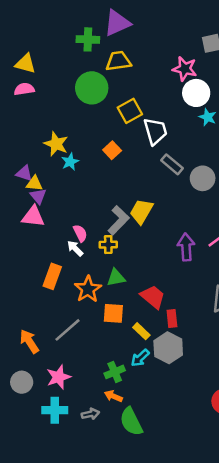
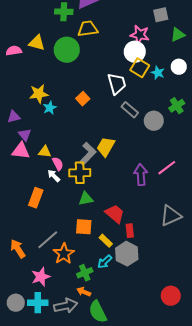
yellow triangle: (25, 64) -> (37, 43), moved
white circle: (196, 93) -> (135, 52), moved
yellow square: (130, 111) -> (140, 68), moved, turned -30
yellow star: (56, 144) -> (39, 94), turned -30
purple triangle: (24, 173) -> (14, 117), turned -32
yellow triangle: (34, 183) -> (45, 152), moved
yellow cross: (108, 245) -> (80, 173), size x1.5
orange star: (88, 289) -> (64, 254), moved
gray circle: (22, 382) -> (16, 303), moved
gray arrow: (90, 414) -> (66, 306), size x1.6

